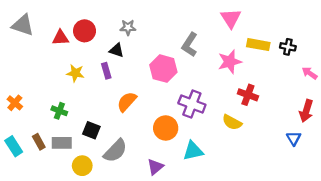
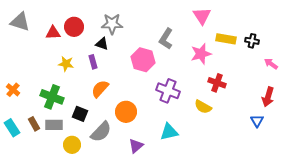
gray star: (128, 27) -> (112, 24), size x1.5
orange semicircle: (127, 102) -> (100, 89), moved
green cross: (59, 111) -> (52, 97), size x1.6
orange circle: (166, 128) -> (126, 112), moved

